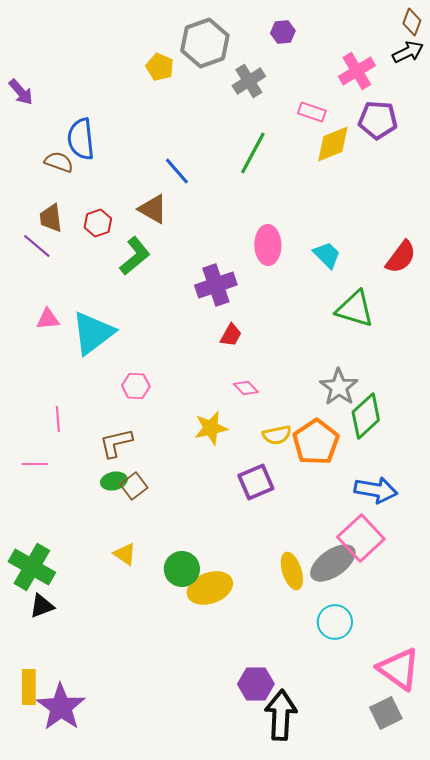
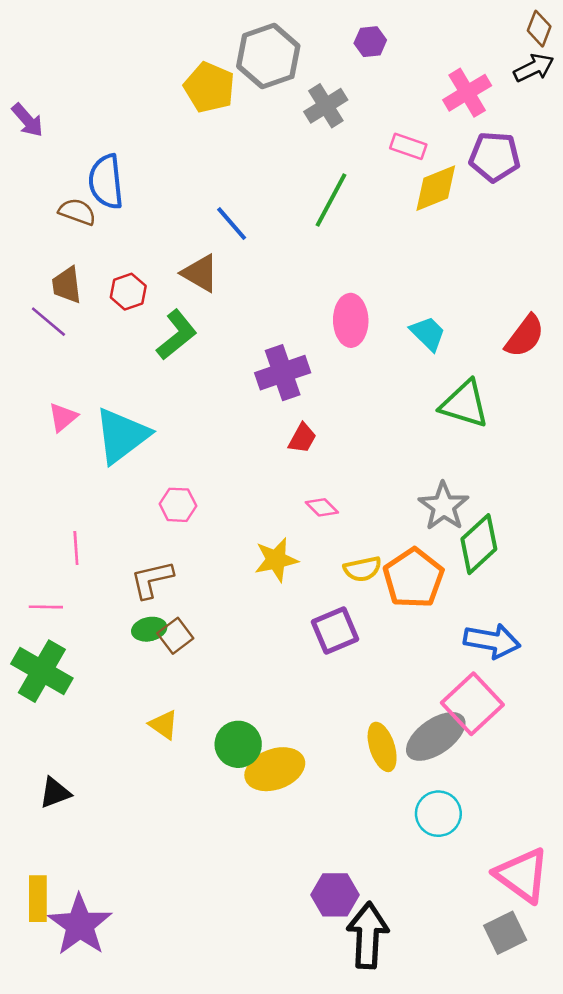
yellow pentagon: (160, 67) -> (209, 87), size x1.4
pink triangle: (48, 319) -> (63, 417), turned -35
green cross: (32, 567) -> (42, 671), moved

